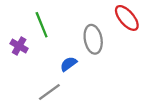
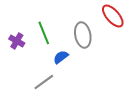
green line: (42, 25) -> (44, 33), moved

